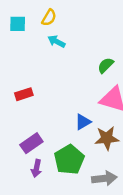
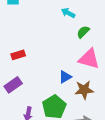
cyan arrow: (57, 41) -> (68, 13), moved
purple rectangle: (31, 143) -> (13, 85), moved

